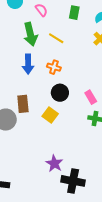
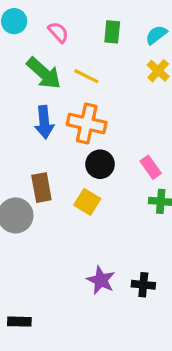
green arrow: (30, 34) -> (44, 73), turned -30
orange cross: (54, 67) -> (87, 124), size x1.6
black cross: (73, 181) -> (143, 285), moved, size x0.6

